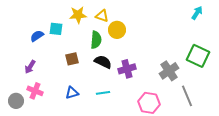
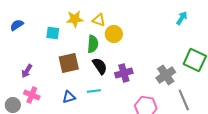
cyan arrow: (197, 13) -> (182, 18), moved
blue semicircle: (37, 36) -> (17, 25), moved
brown square: (72, 59) -> (69, 63), size x1.5
black semicircle: (103, 62) -> (100, 66), turned 30
cyan line: (103, 93) -> (94, 91), moved

